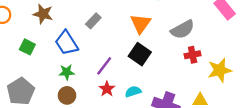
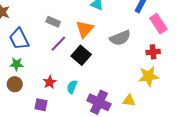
gray rectangle: (93, 21) -> (53, 22), moved, turned 64
red cross: (193, 55) -> (153, 52), moved
purple line: (104, 66) -> (58, 44), moved
cyan semicircle: (133, 92) -> (72, 87), turned -56

